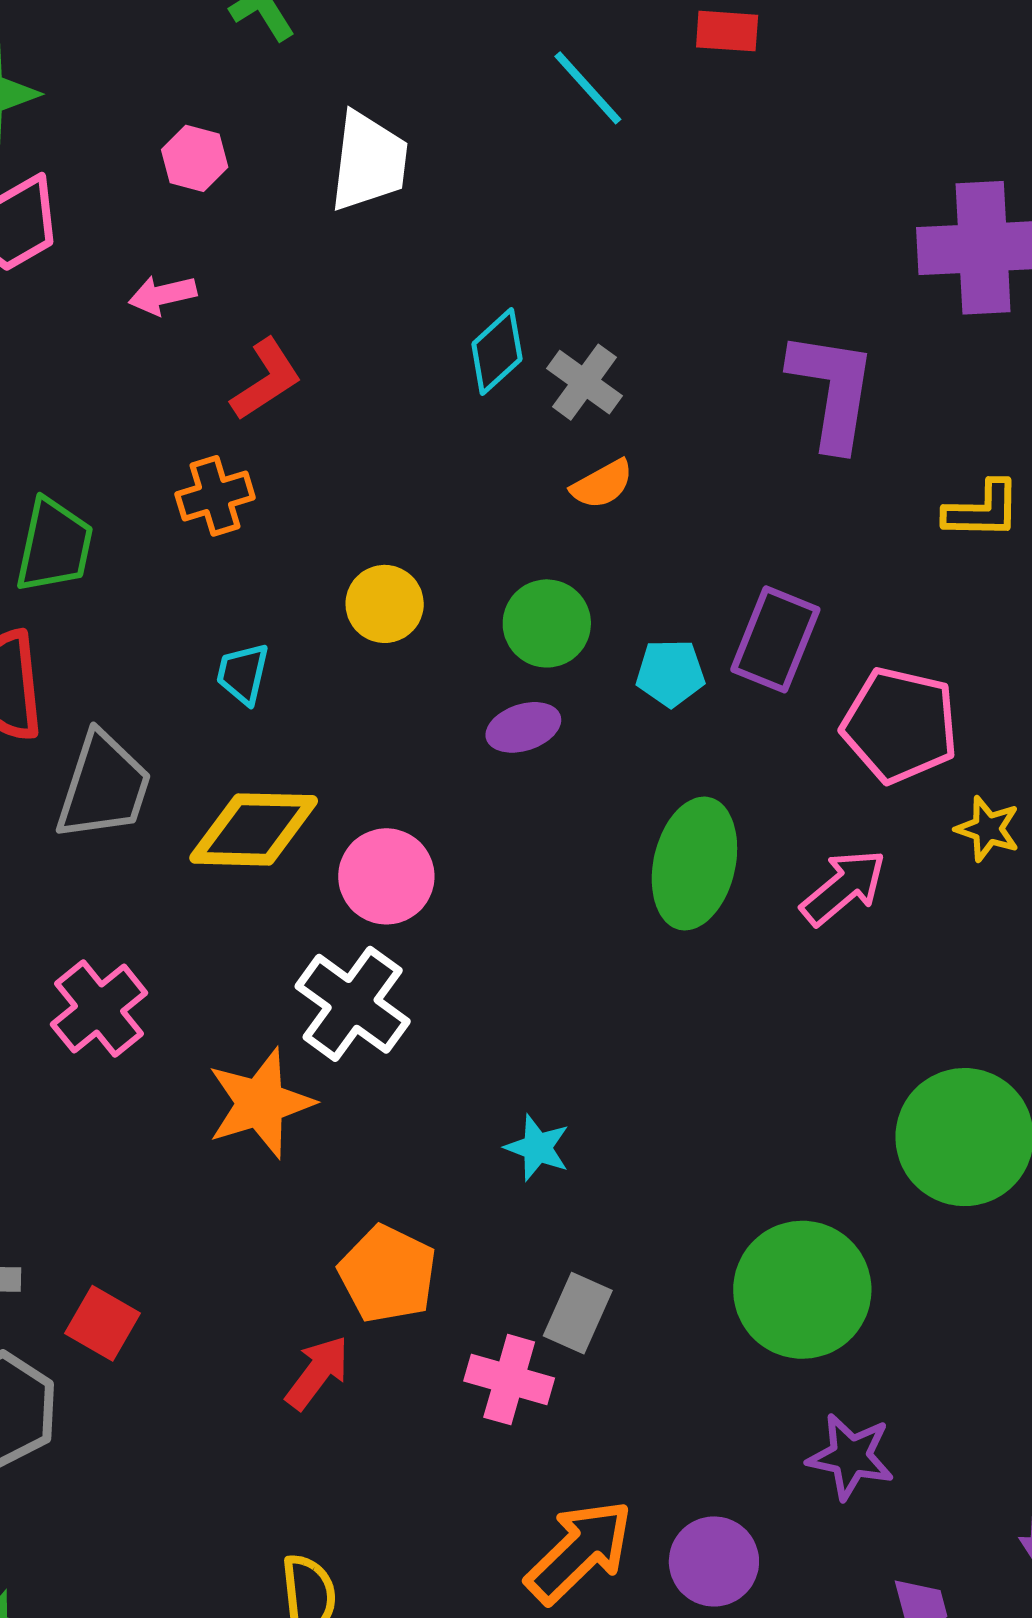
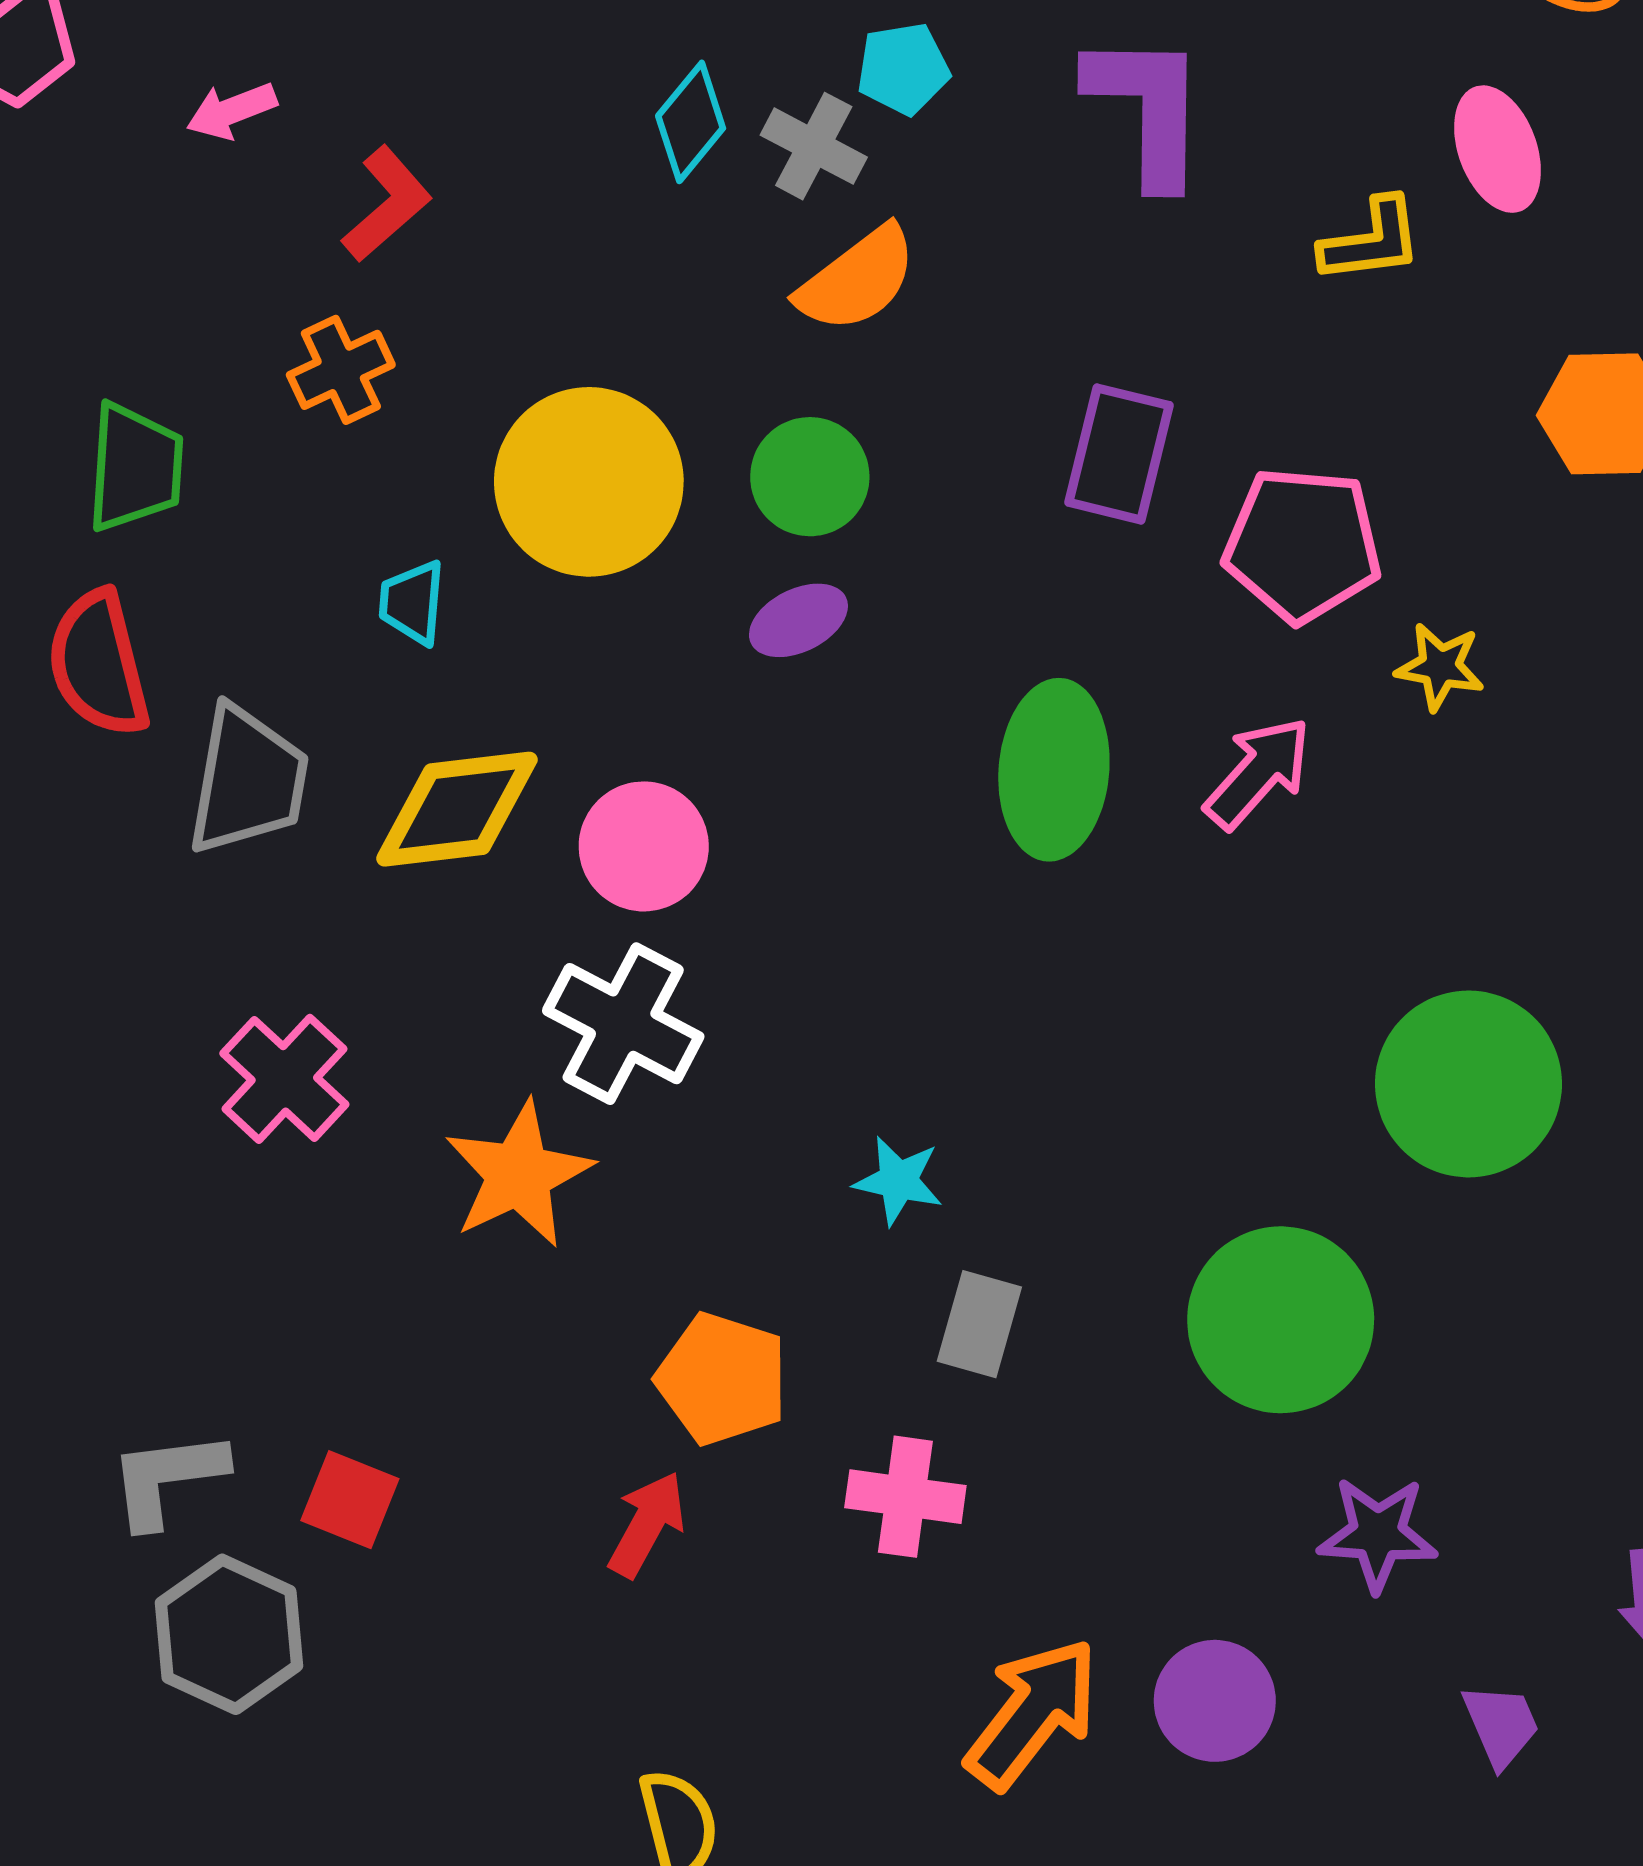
orange semicircle: (602, 484) -> (857, 279), size x1.5
yellow circle: (385, 604) -> (589, 482), size x1.8
cyan pentagon: (670, 673) -> (903, 69), moved
gray rectangle: (578, 1313) -> (979, 1324), moved

